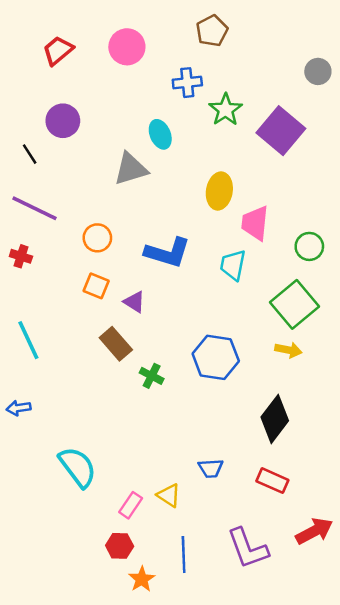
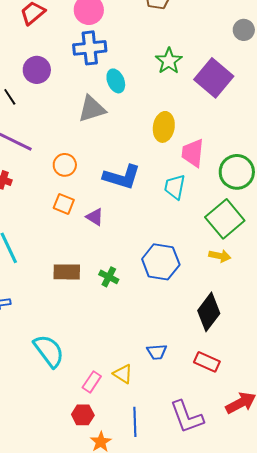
blue cross: (187, 83) -> (90, 48), moved, size x1.4
green circle: (309, 246) -> (237, 172), size x1.5
brown rectangle: (116, 344) -> (67, 272), moved, turned -48

